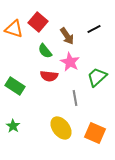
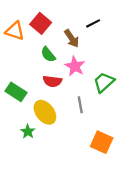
black line: (94, 29) -> (93, 23), moved
green star: (13, 126) -> (28, 132), moved
yellow ellipse: (61, 128) -> (45, 112), moved

